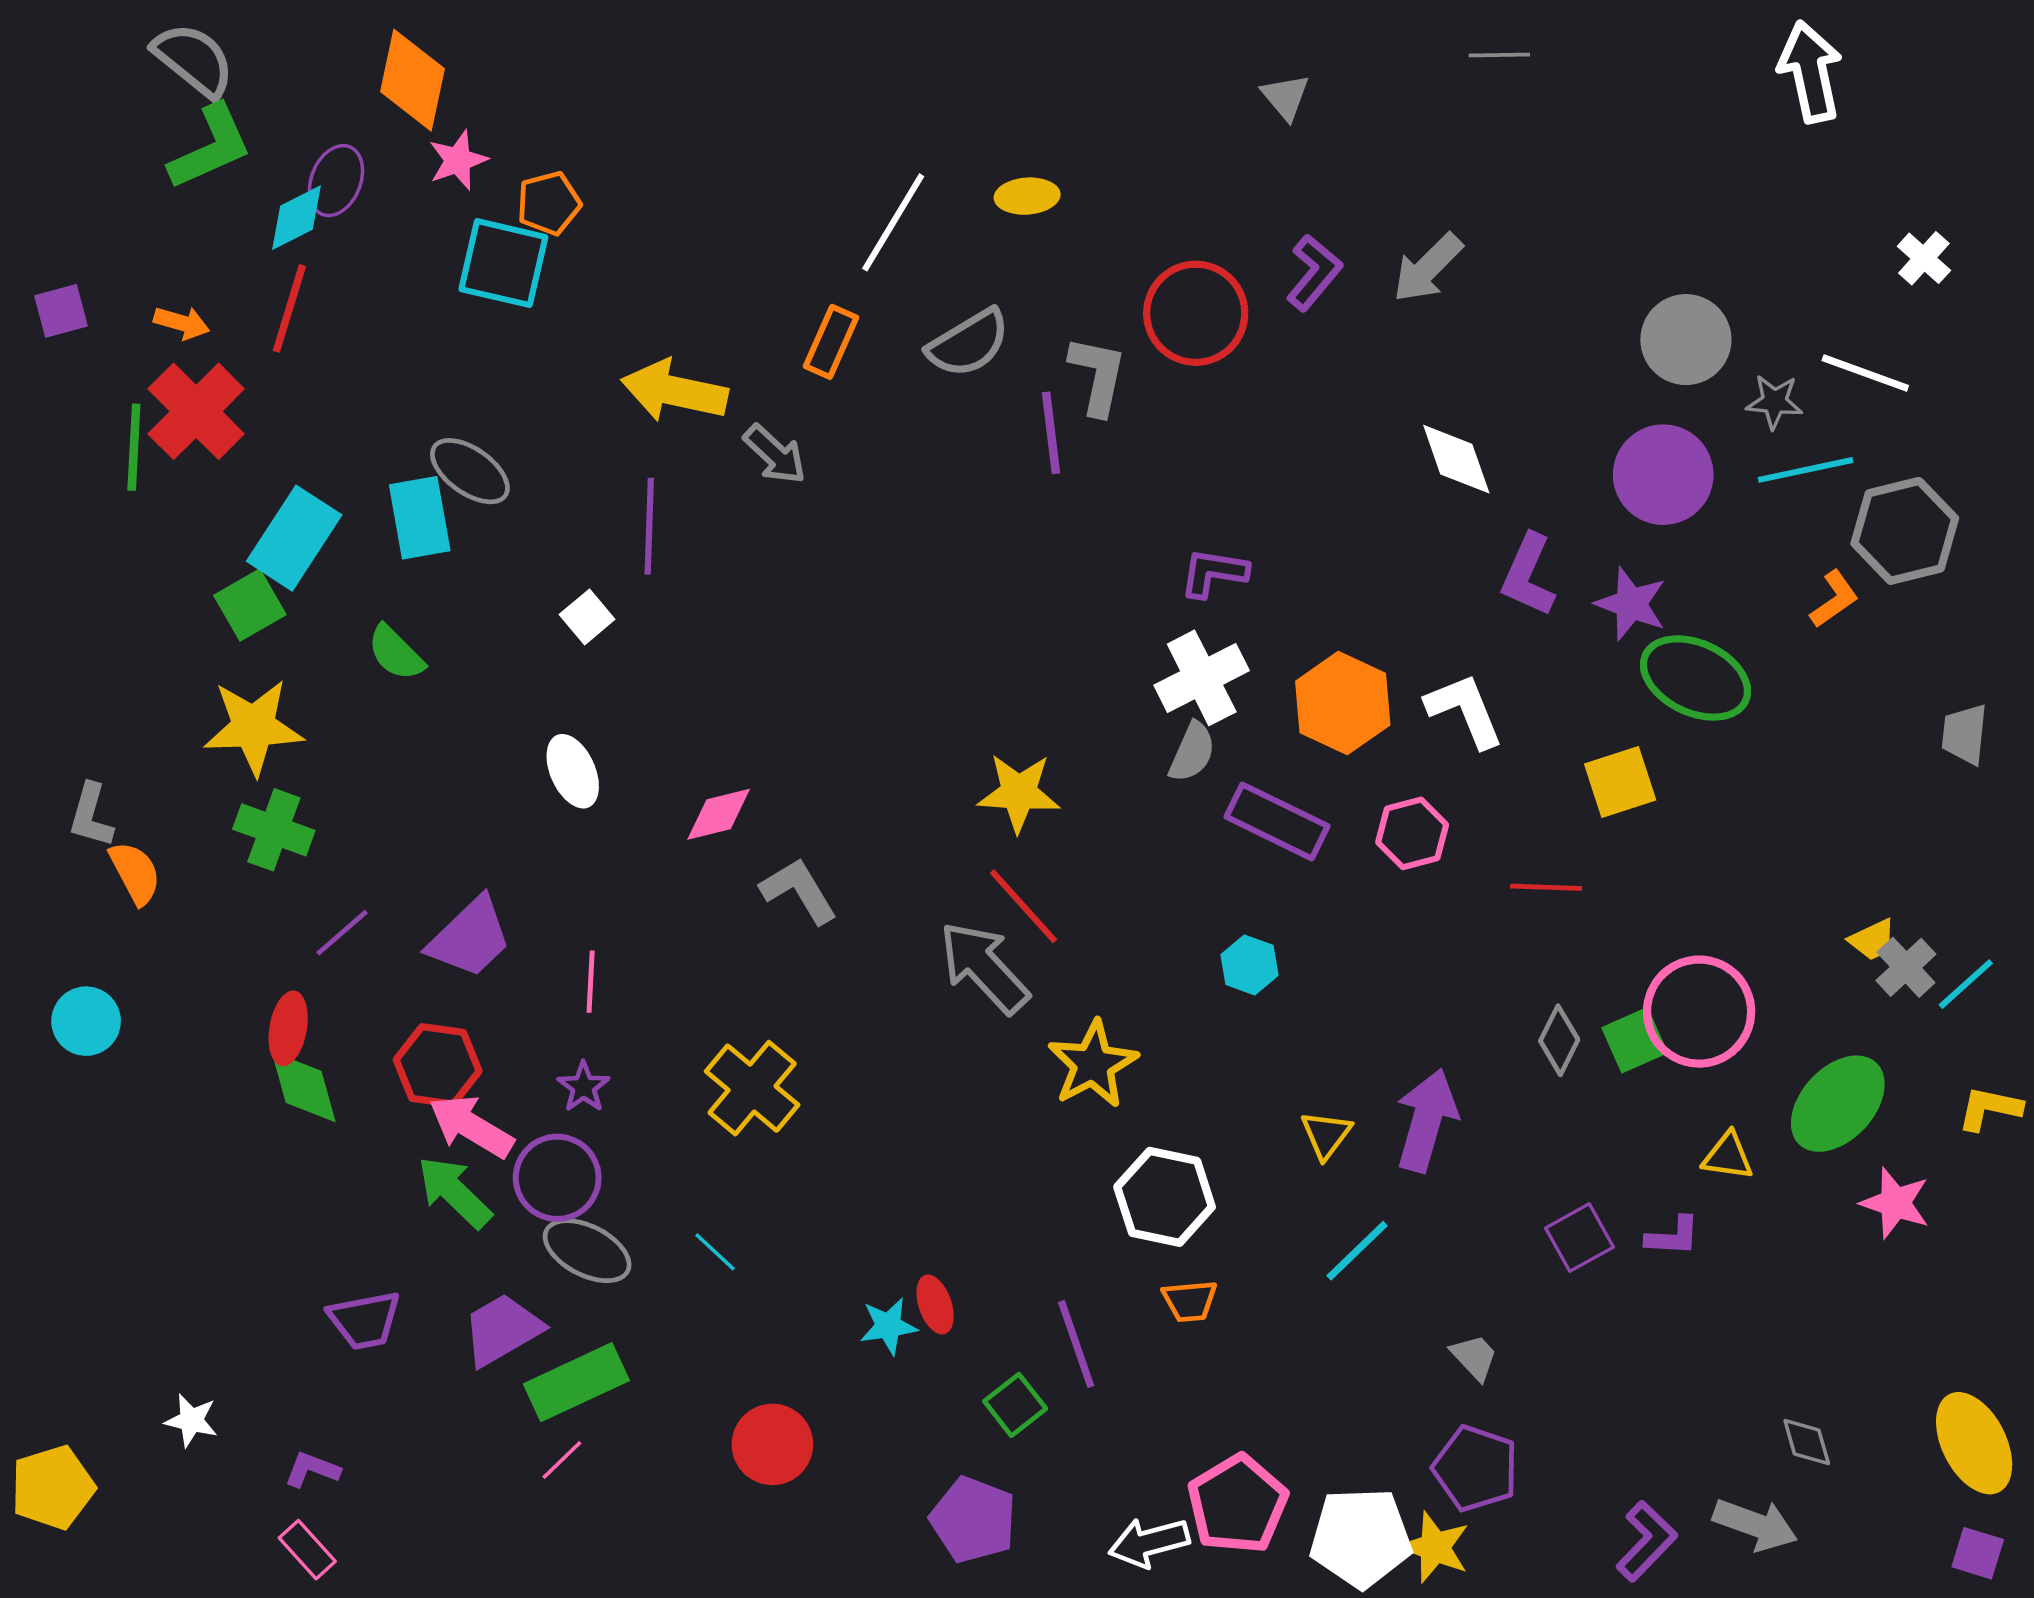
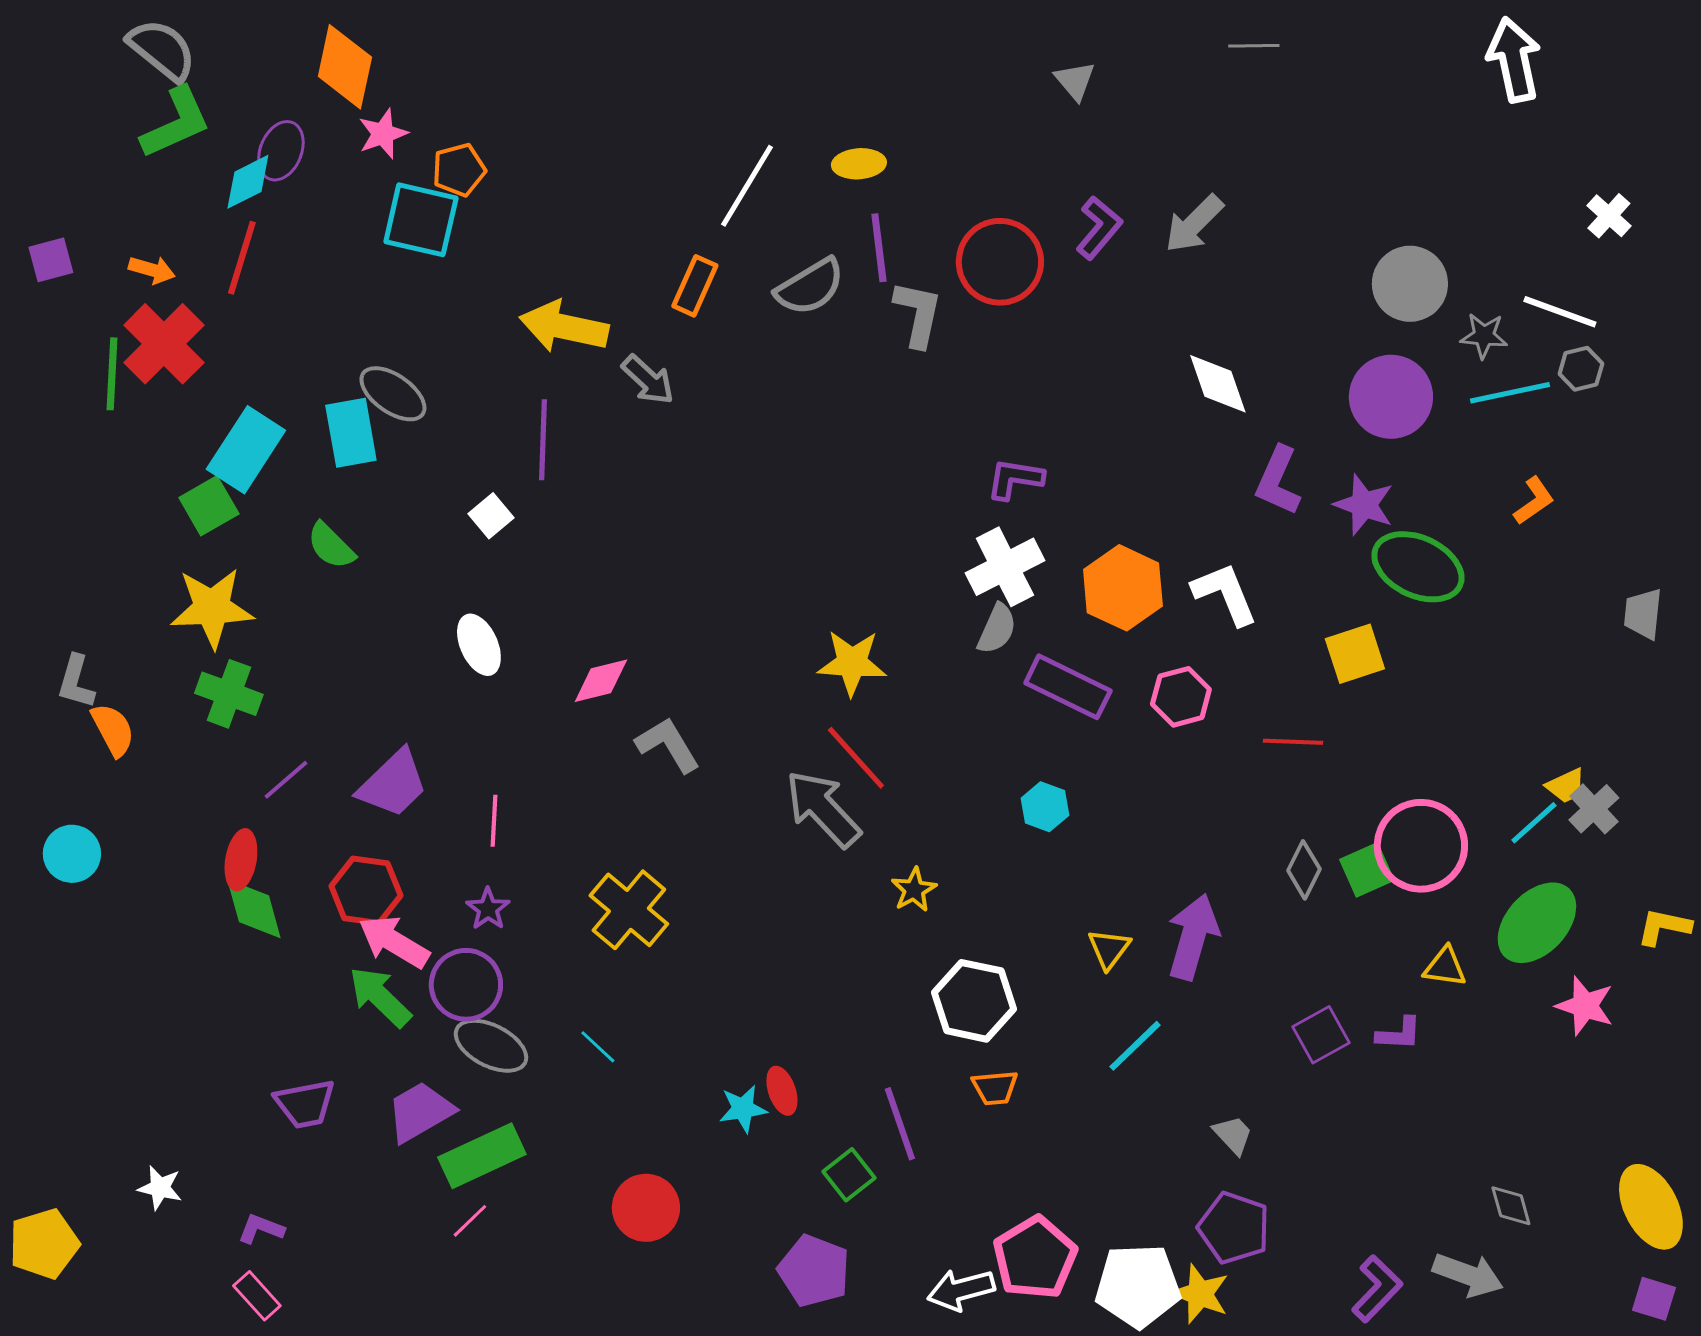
purple line: (1051, 433) -> (879, 248), moved
gray hexagon: (1905, 531) -> (1581, 369), moved, size x0.5
cyan line: (1966, 984) -> (1534, 823), moved
yellow star: (1093, 1064) -> (914, 890), size x0.6

